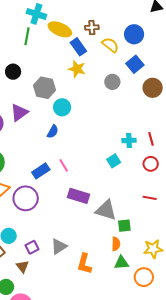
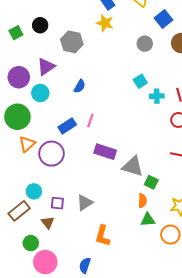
gray circle: (112, 82) -> (145, 44), moved
cyan circle: (62, 107) -> (40, 93), moved
cyan square: (114, 161) -> (140, 81), moved
pink line: (64, 165) -> (90, 121), turned 48
green square: (124, 226) -> (151, 182), turned 32
purple square: (32, 247) -> (57, 203), turned 32
orange L-shape: (84, 264) -> (103, 236), moved

